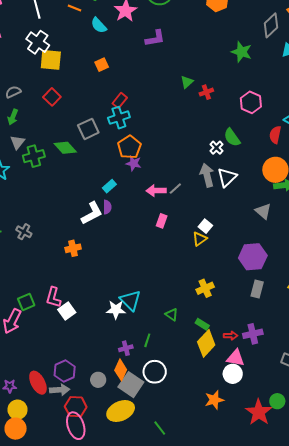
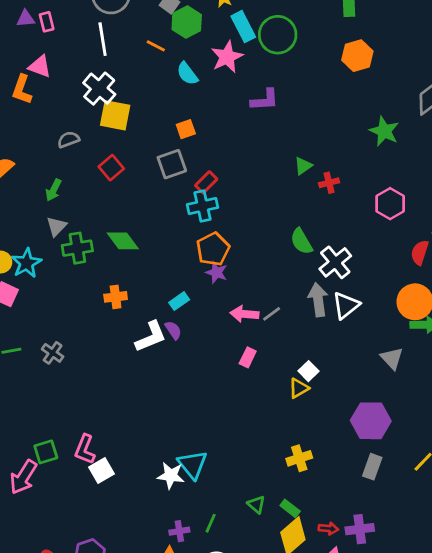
gray semicircle: (13, 92) -> (68, 140), moved
gray square: (88, 129) -> (172, 164), moved
green semicircle: (232, 137) -> (301, 241), moved
white cross: (216, 148) -> (335, 262), size x1.6
purple semicircle: (107, 207) -> (173, 330), turned -40
orange cross: (73, 248) -> (116, 297), moved
green triangle: (172, 315) -> (256, 505), moved

